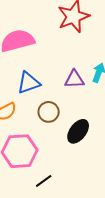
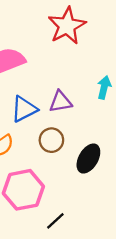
purple triangle: (74, 79) -> (60, 102), moved

